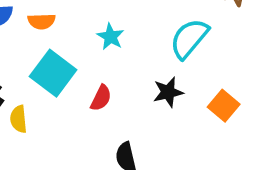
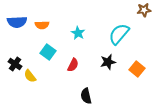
cyan square: (53, 73) -> (48, 52), size x0.7
yellow semicircle: (19, 119) -> (30, 76), turned -32

